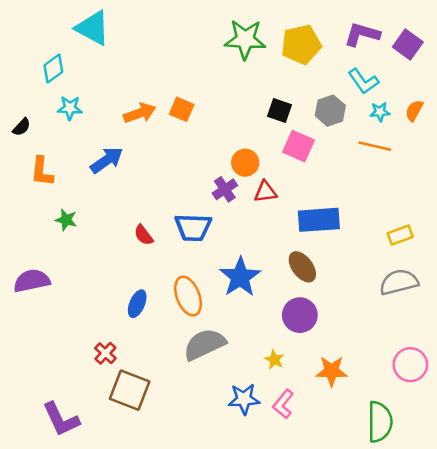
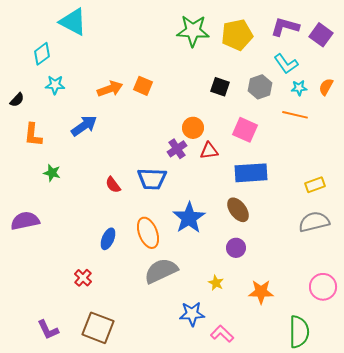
pink square: (299, 146) -> (245, 130), moved
purple circle: (300, 315) -> (236, 248), size x0.7
brown square: (130, 390) -> (98, 328), moved
pink L-shape: (283, 404) -> (222, 334), moved, turned 95
purple L-shape: (61, 419) -> (48, 330), size x0.7

